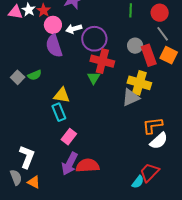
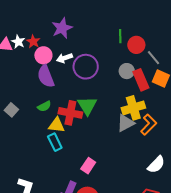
red circle: (160, 13) -> (136, 45), moved
red cross: (102, 61) -> (70, 113), moved
green semicircle: (35, 75) -> (44, 106), moved
green triangle: (94, 78) -> (87, 106), size x1.5
yellow cross: (139, 83) -> (133, 108), turned -30
orange L-shape: (152, 125) -> (149, 125), moved, turned 145
pink rectangle: (69, 137) -> (88, 166), moved

